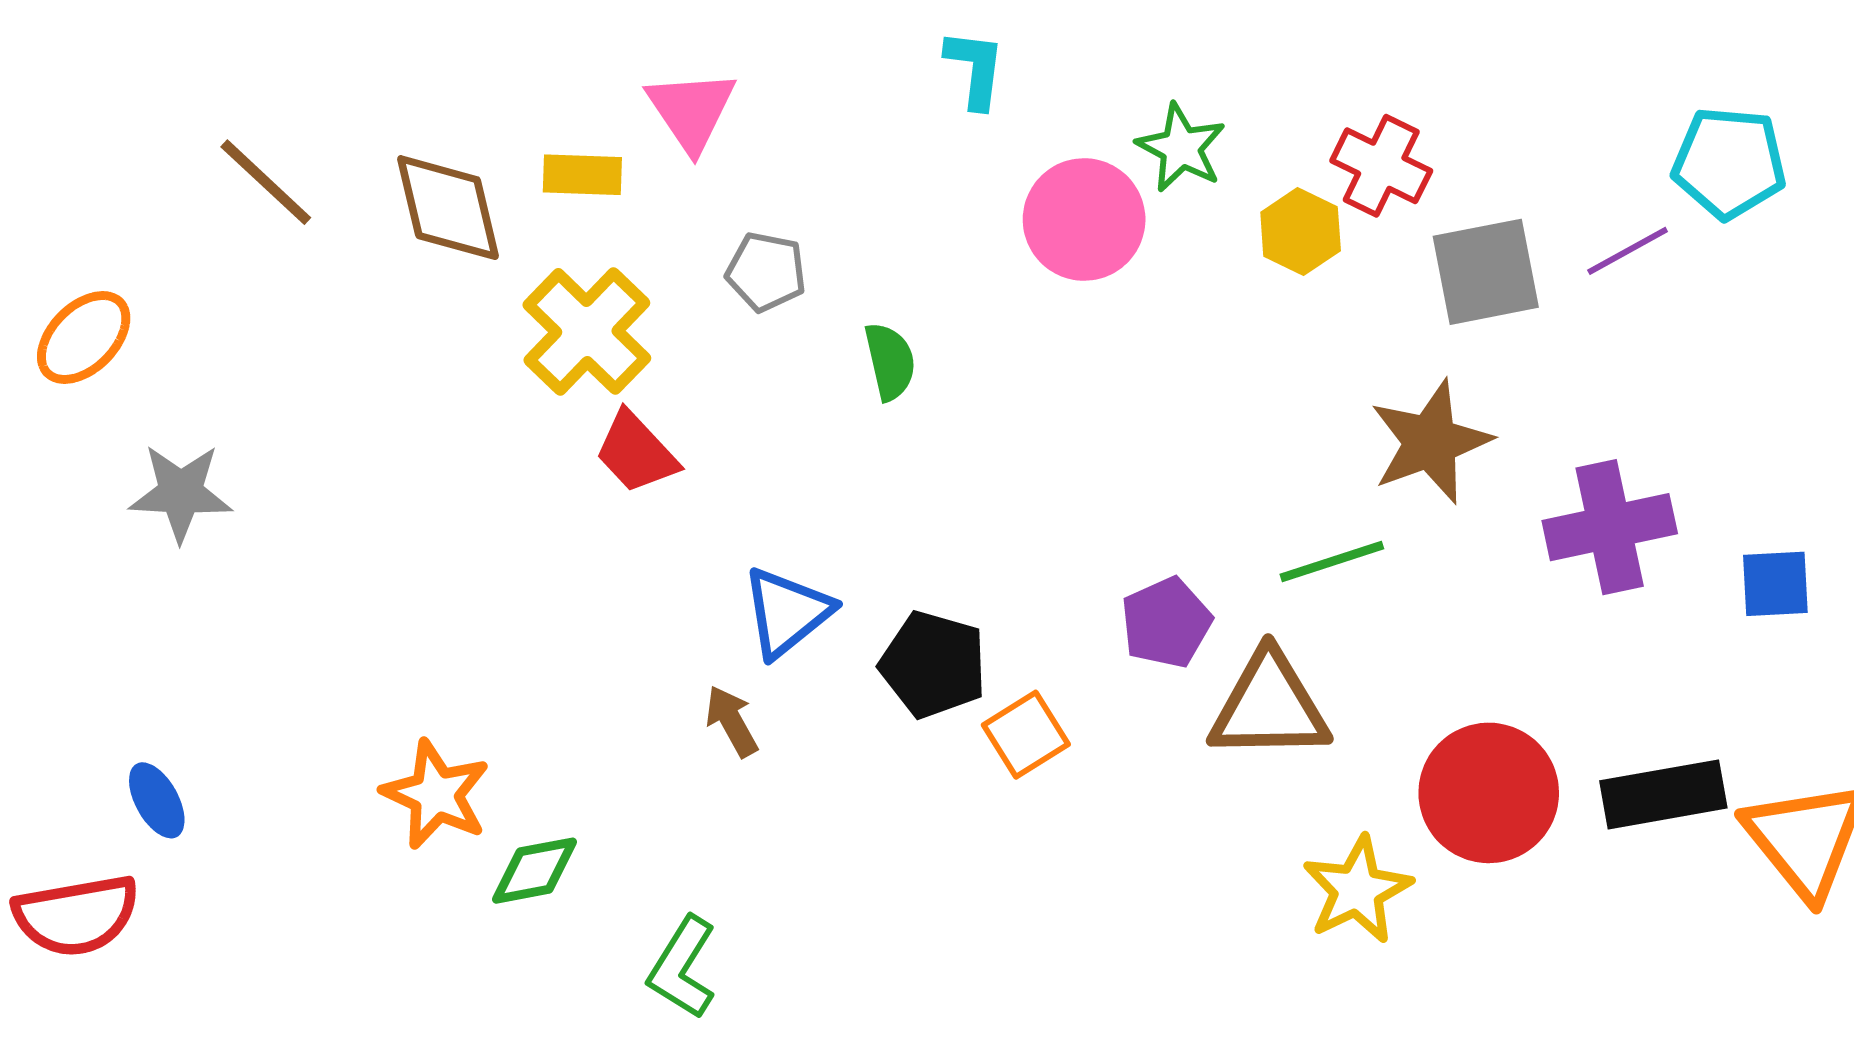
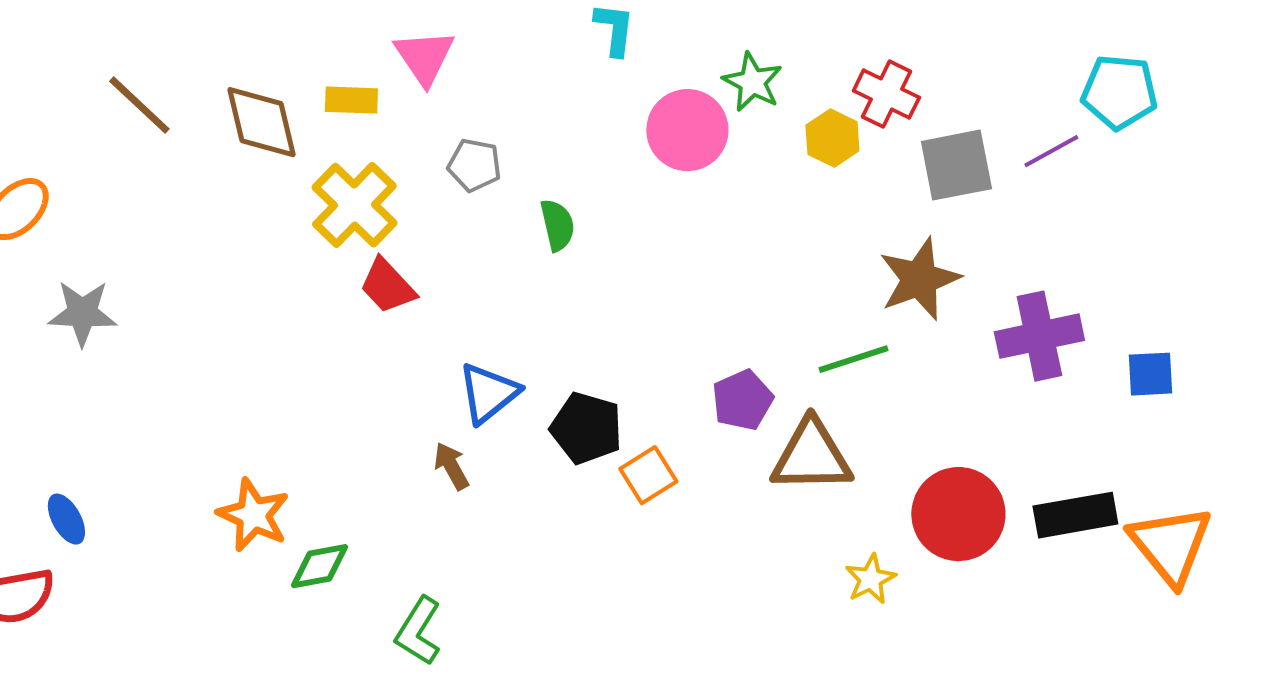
yellow star: (1357, 890) -> (870, 579), size x0.7

